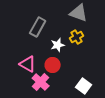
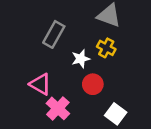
yellow cross: (77, 37) -> (106, 48), turned -32
red circle: (53, 65) -> (93, 84), moved

